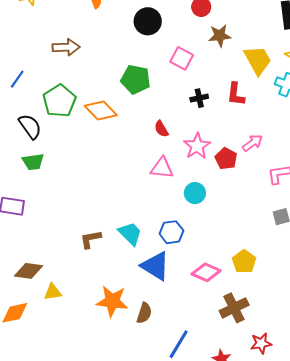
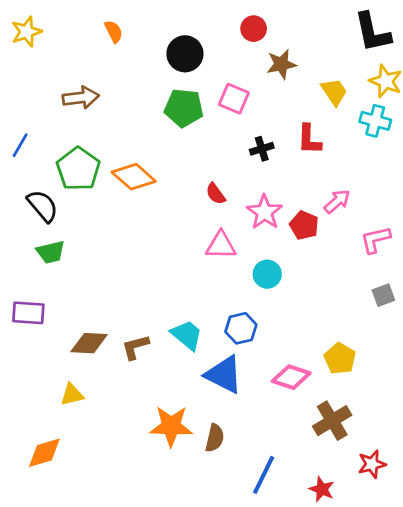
yellow trapezoid: (258, 60) -> (334, 92), size x0.7
green pentagon: (136, 79) -> (184, 108), moved
brown diamond: (29, 271) -> (89, 343), moved
yellow triangle: (53, 292) -> (72, 395), moved

